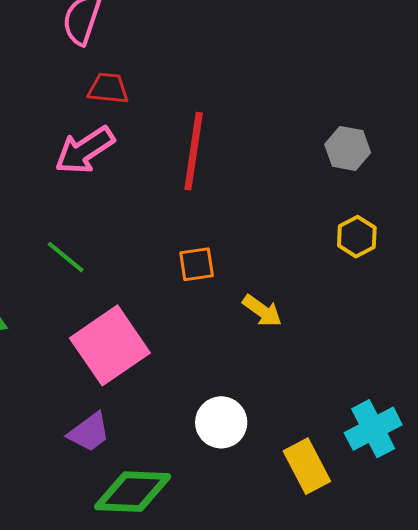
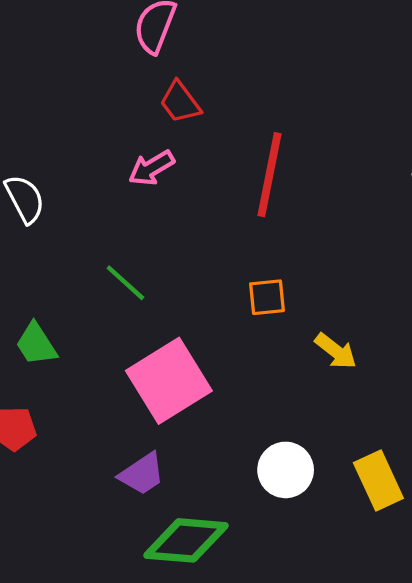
red trapezoid: (108, 88) -> (180, 102), turned -135
pink arrow: (85, 150) -> (151, 168), size x0.7
yellow rectangle: (307, 466) -> (378, 481), moved

